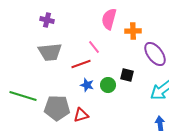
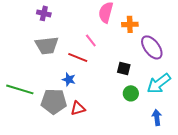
red line: (81, 64) -> (78, 57), turned 42
blue star: (87, 85) -> (69, 79), moved
green circle: (108, 85) -> (131, 93), moved

